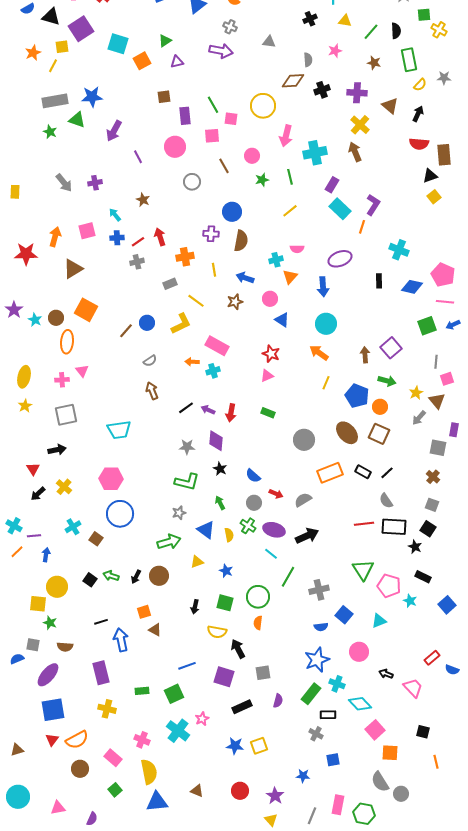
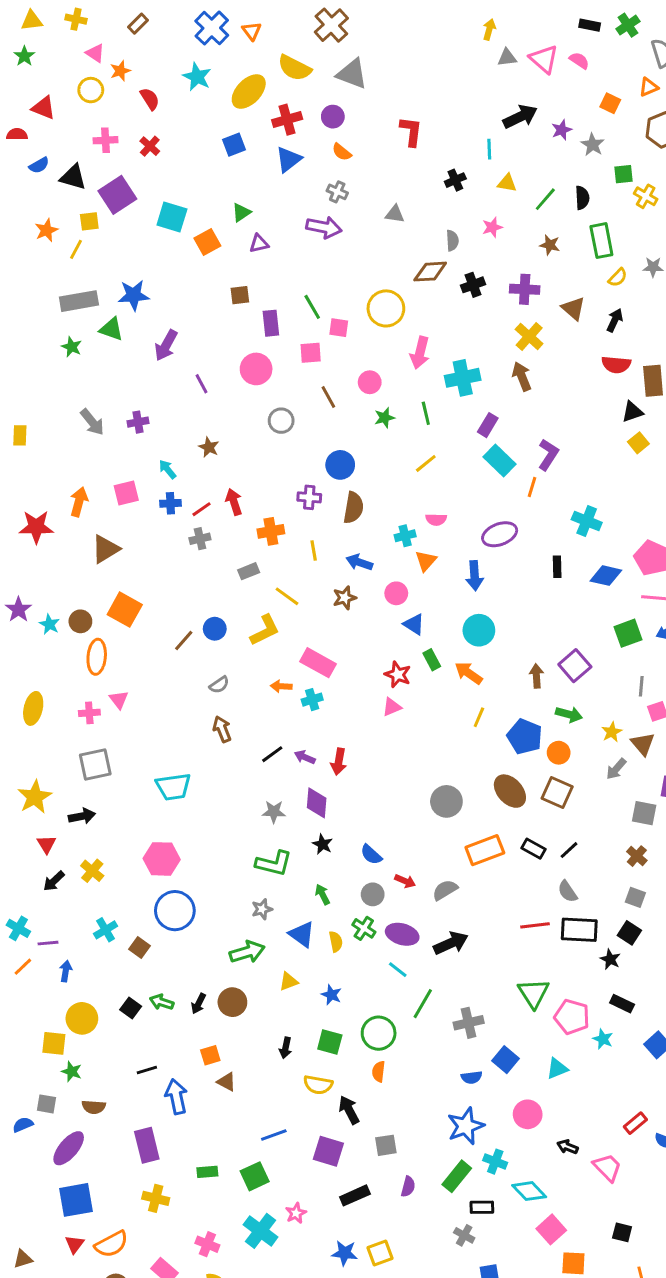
yellow star: (25, 406) -> (35, 797), moved, size x1.6
green rectangle: (268, 413) -> (432, 660), moved, turned 40

